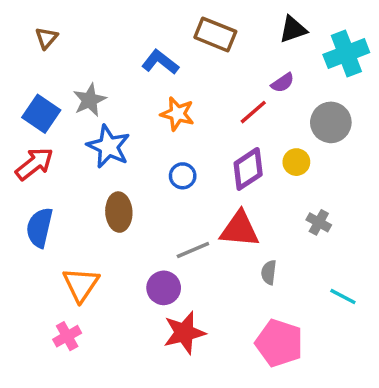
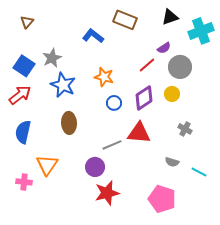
orange star: (177, 114) -> (104, 77), moved
gray circle: (331, 122) -> (180, 67), moved
blue circle: (183, 176) -> (114, 103), moved
gray semicircle: (269, 272) -> (172, 162), moved, turned -80
pink cross: (67, 336) -> (24, 182), moved, turned 35

